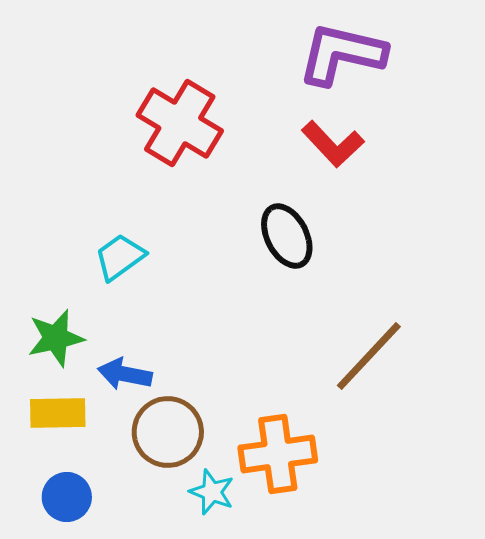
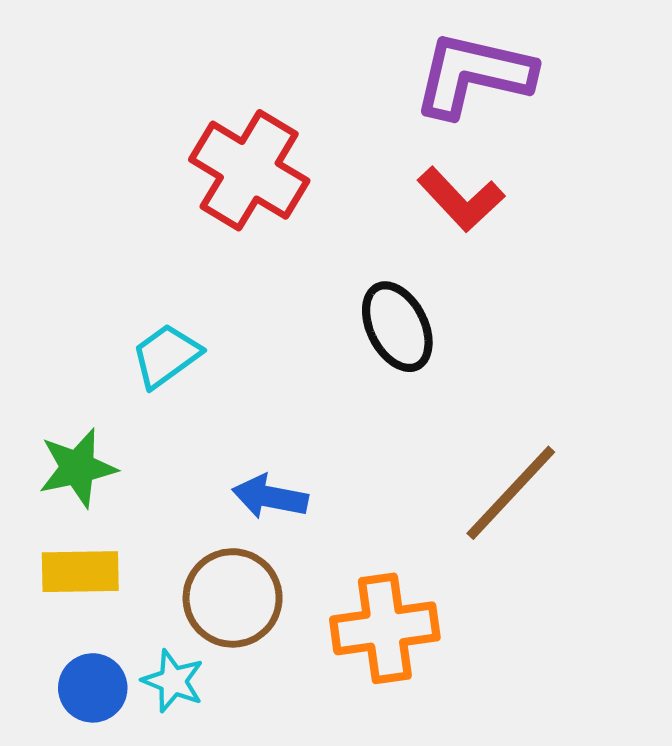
blue arrow: (125, 374) -> (270, 497), moved
cyan star: (212, 492) -> (173, 681), moved

